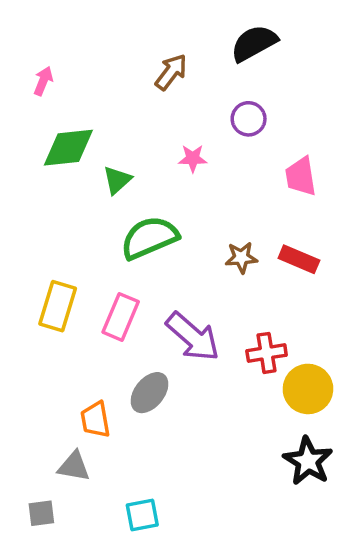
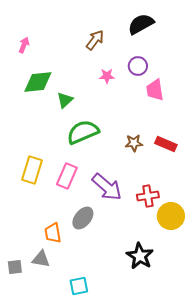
pink star: (193, 158) -> (107, 76), moved
pink trapezoid: (301, 176) -> (155, 90), moved
black star: (308, 461) -> (140, 256), moved
gray square: (41, 513) -> (15, 267), moved

